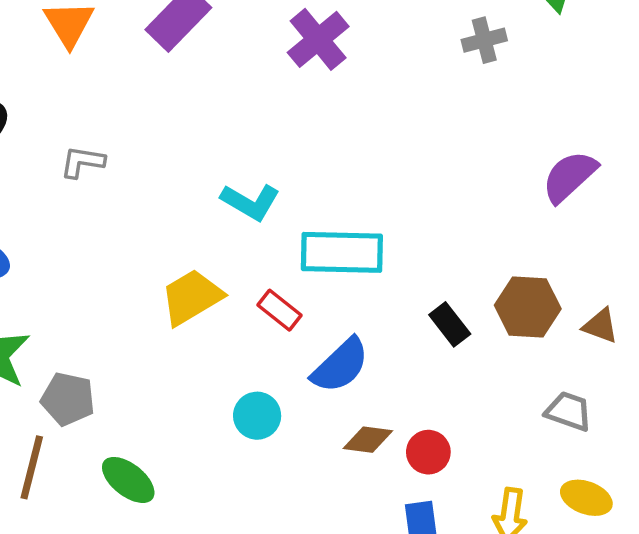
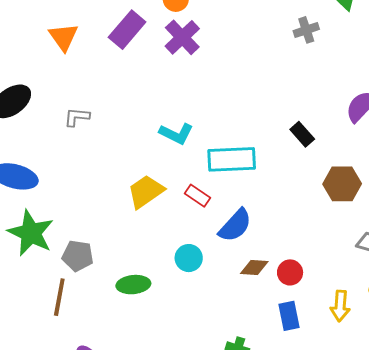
purple cross: (318, 39) -> (182, 37), moved
black rectangle: (450, 324) -> (302, 134), moved
green ellipse: (128, 480) -> (133, 285), moved, turned -40

